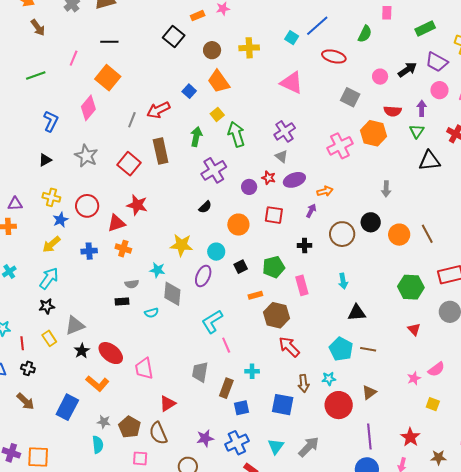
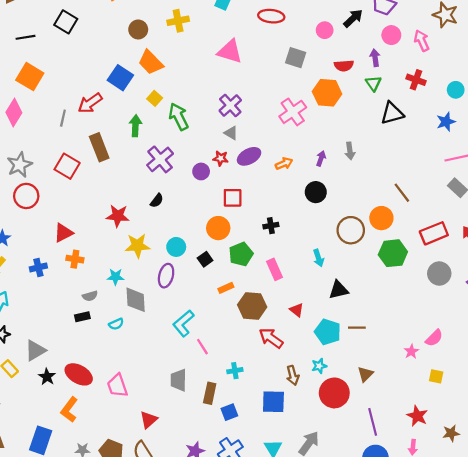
black square: (174, 36) -> (66, 22), moved
blue square: (189, 91) -> (120, 78), size x1.6
gray star: (86, 156) -> (20, 165), turned 30
red star: (137, 205) -> (118, 216), moved
red circle: (87, 206) -> (26, 196), moved
purple arrow: (311, 211) -> (321, 158), moved
black circle: (371, 222) -> (316, 192), moved
orange circle: (238, 225) -> (218, 228), moved
brown circle: (342, 234) -> (351, 230), moved
orange circle: (399, 235) -> (381, 218), moved
red triangle: (414, 329) -> (297, 310), moved
orange L-shape: (97, 384) -> (69, 410), turned 95

